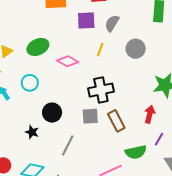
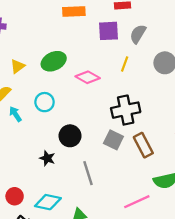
gray square: (90, 116) -> (113, 140), turned 30
gray line: (68, 145) -> (88, 173), turned -45

